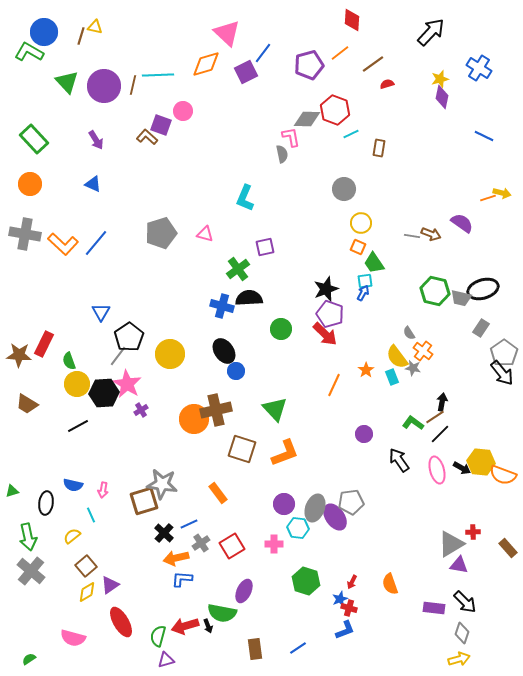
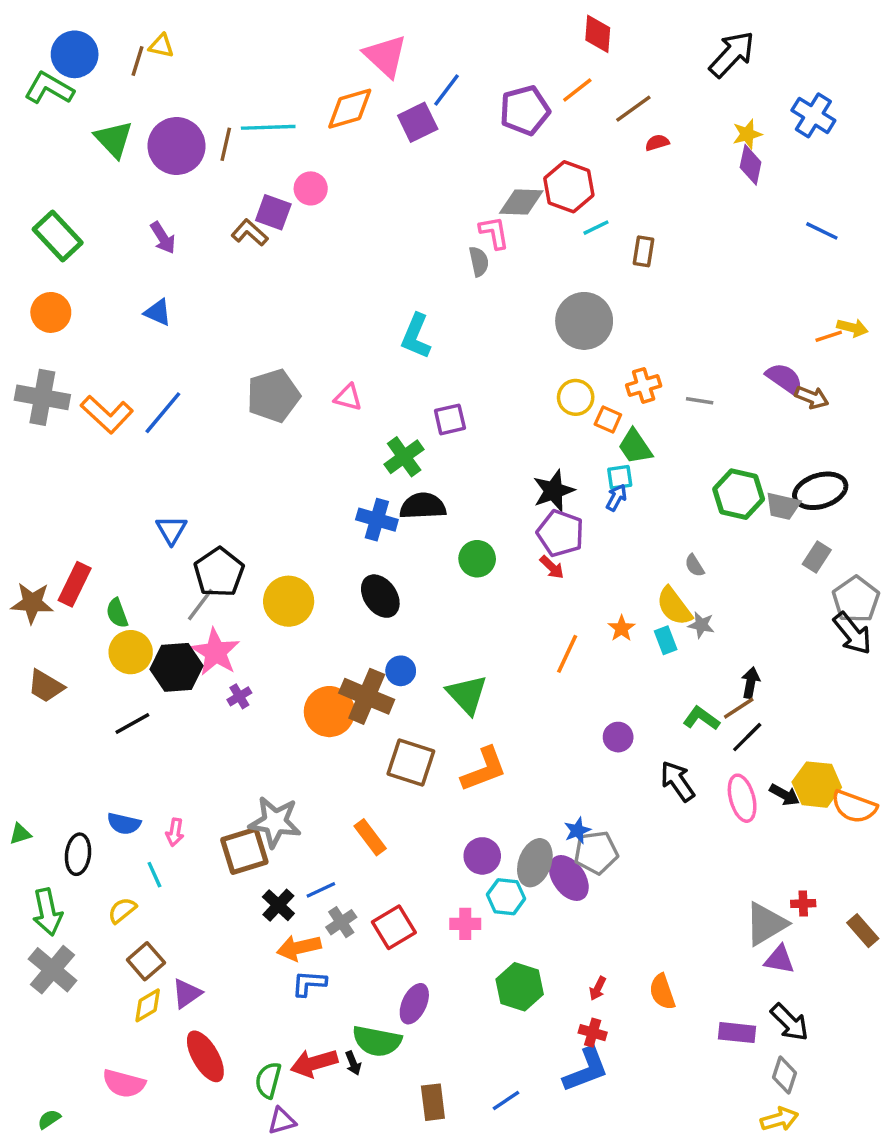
gray circle: (344, 189) -> (584, 321), size x1.4
yellow circle: (361, 223) -> (576, 397), moved
brown arrow: (431, 234) -> (812, 397), moved
red arrow: (325, 334) -> (552, 567), size x0.6
orange cross: (423, 351) -> (644, 385), moved, turned 36
blue circle: (236, 371) -> (401, 671), moved
brown cross: (216, 410) -> (367, 696), turned 36
blue star: (340, 599) -> (577, 830), moved
blue L-shape: (345, 630) -> (586, 1070), size x1.4

